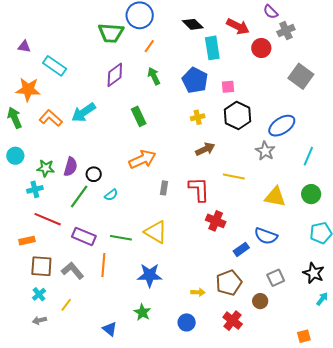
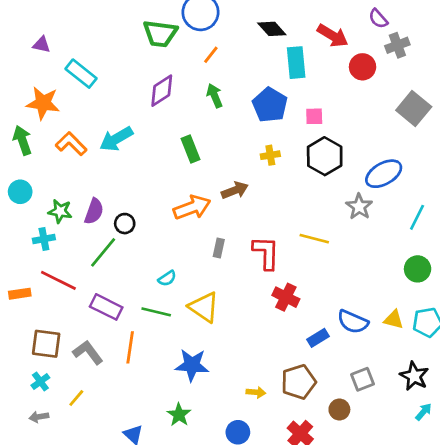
brown arrow: (205, 149) -> (235, 190), moved
cyan semicircle: (111, 195) -> (167, 278), moved
yellow triangle: (275, 197) -> (394, 319), moved, size x0.7
orange rectangle: (27, 241) -> (20, 294), moved

